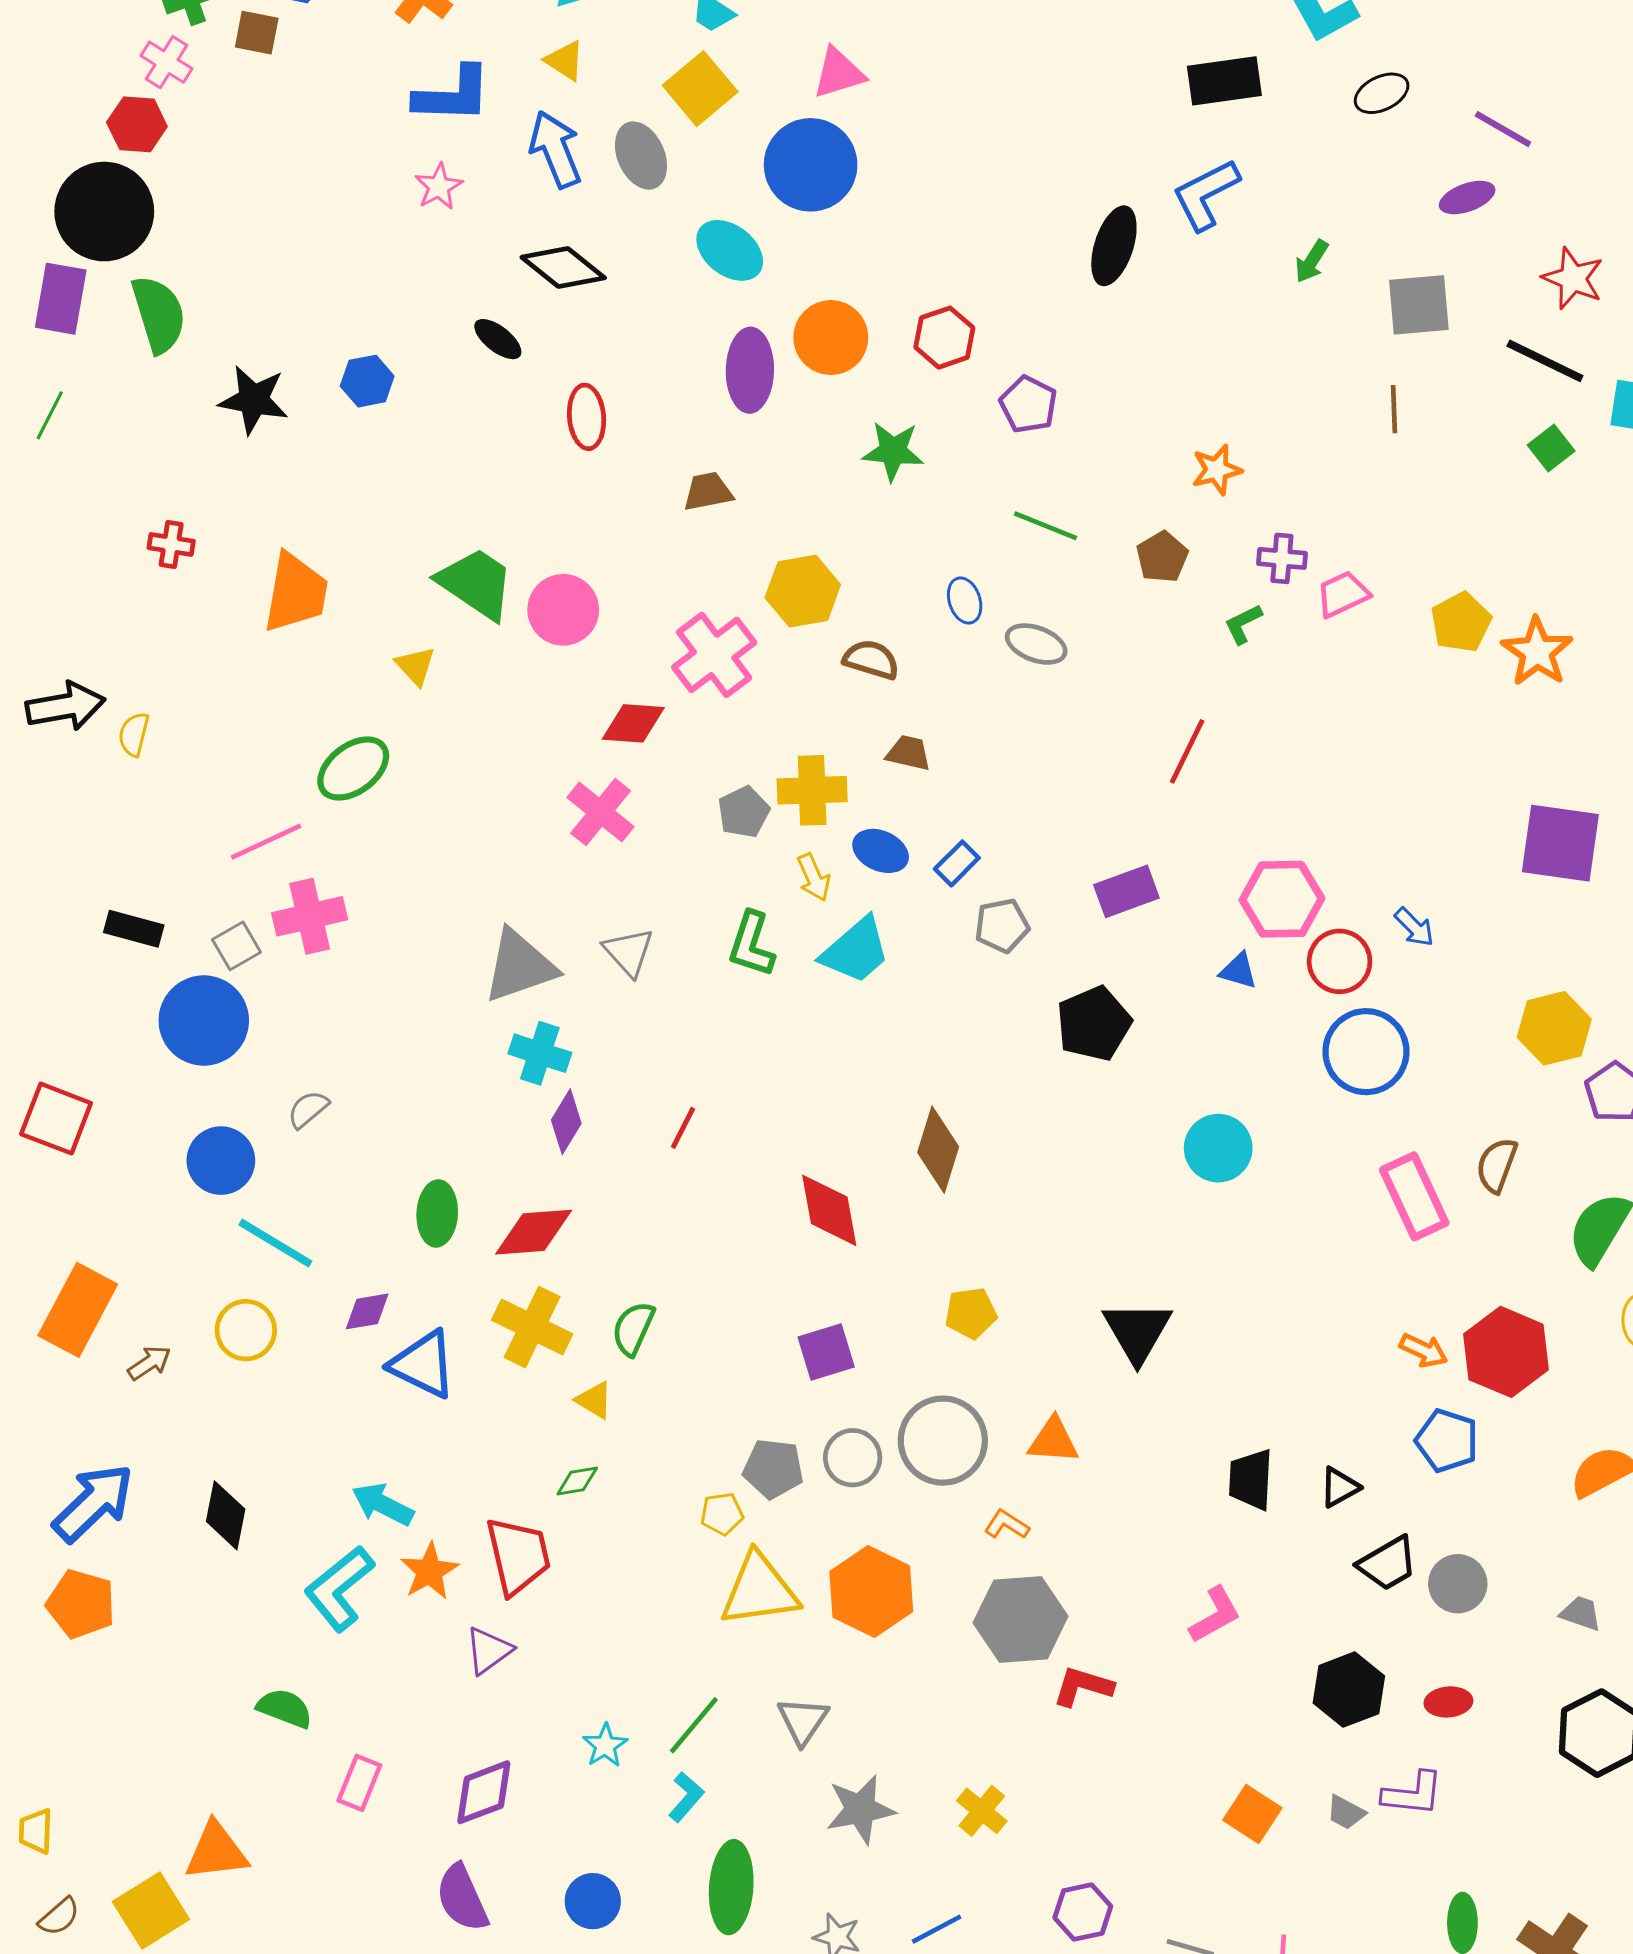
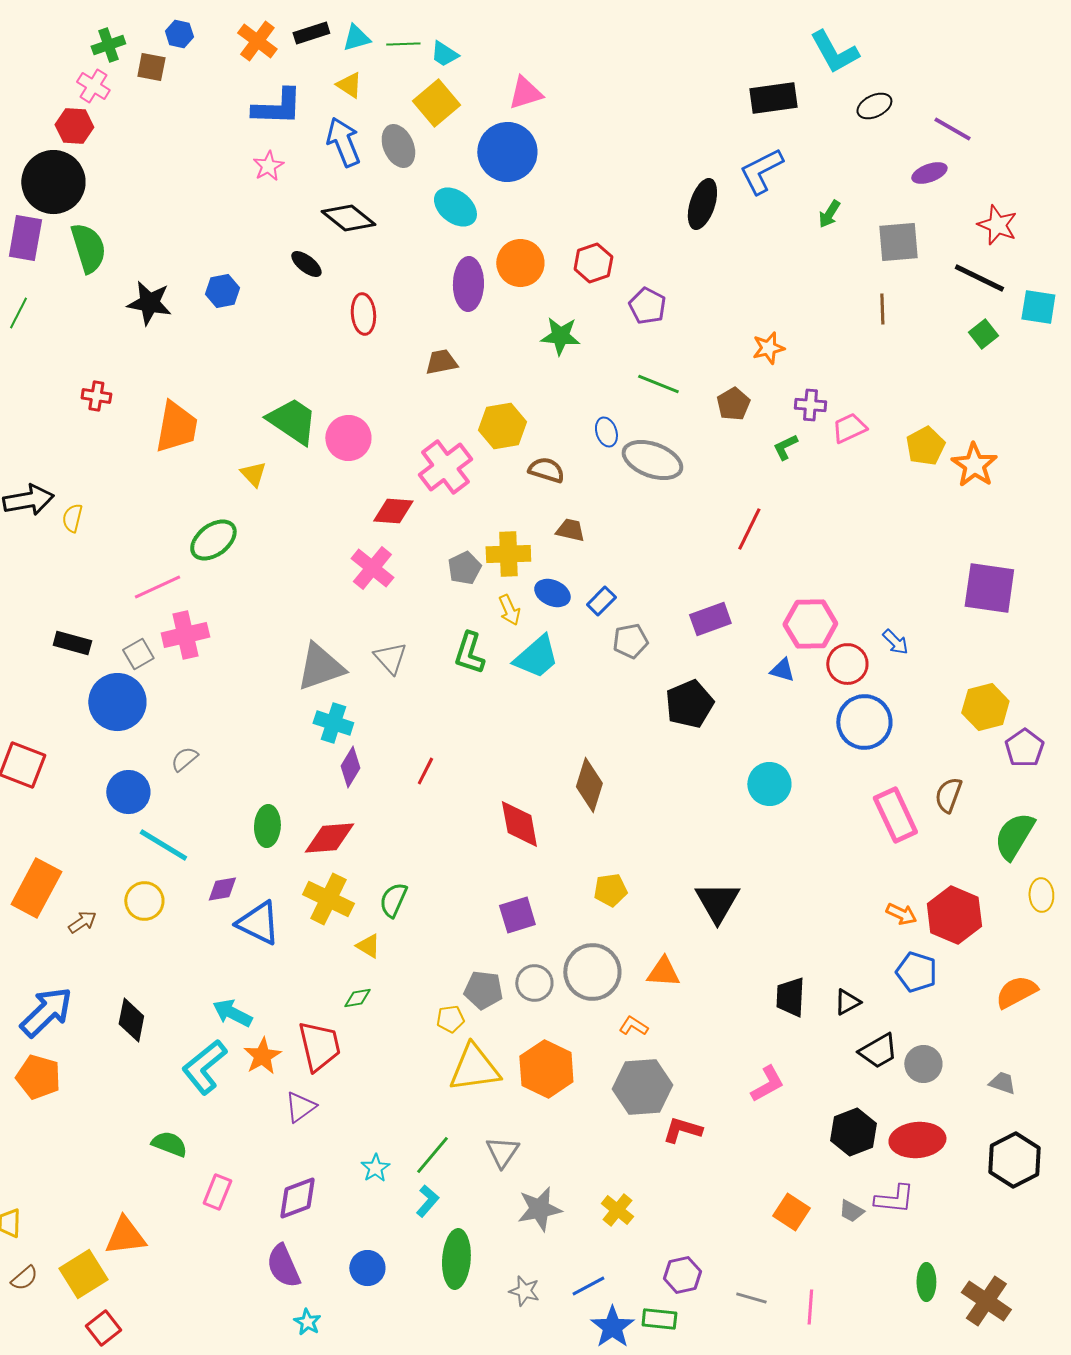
gray ellipse: (1036, 644) -> (652, 460), size x1.5
red ellipse: (1448, 1702) -> (917, 1140), size x1.8

